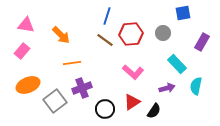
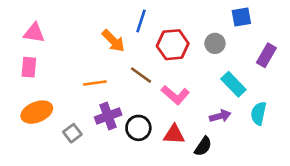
orange arrow: (61, 35) -> (113, 41), moved
brown line: (105, 40) -> (141, 75), moved
pink rectangle: (22, 51) -> (29, 67), turned -35
gray square: (55, 101) -> (72, 133), size x0.6
red triangle: (132, 102) -> (174, 134), turned 36
black circle: (105, 109) -> (138, 128), moved

